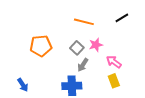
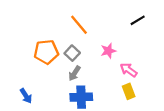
orange line: (84, 22) -> (79, 25), moved, turned 36
gray square: (77, 48) -> (72, 53), moved
gray arrow: (83, 65) -> (74, 73), moved

